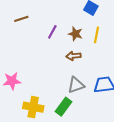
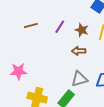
brown line: (21, 19) -> (31, 26), moved

